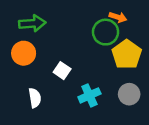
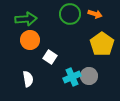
green circle: (106, 32) -> (70, 14), moved
orange circle: (24, 53) -> (30, 40), moved
gray circle: (129, 94) -> (89, 76), moved

